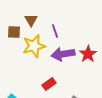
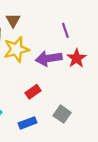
purple line: (55, 31) -> (65, 30), moved

